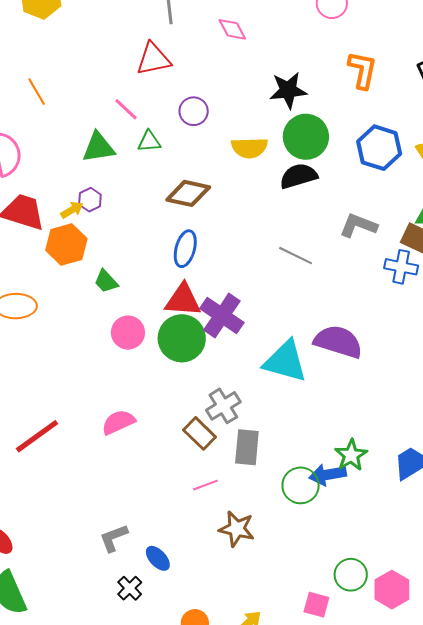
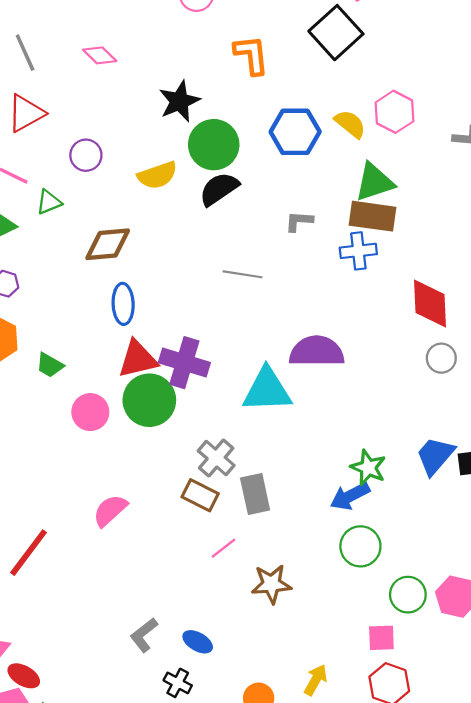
gray L-shape: (358, 225) -> (299, 221), size x0.7
green circle: (301, 485) -> (360, 546), moved

